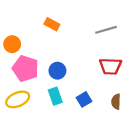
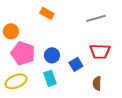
blue square: (84, 99) -> (76, 64), moved
brown semicircle: (116, 102) -> (97, 83), moved

